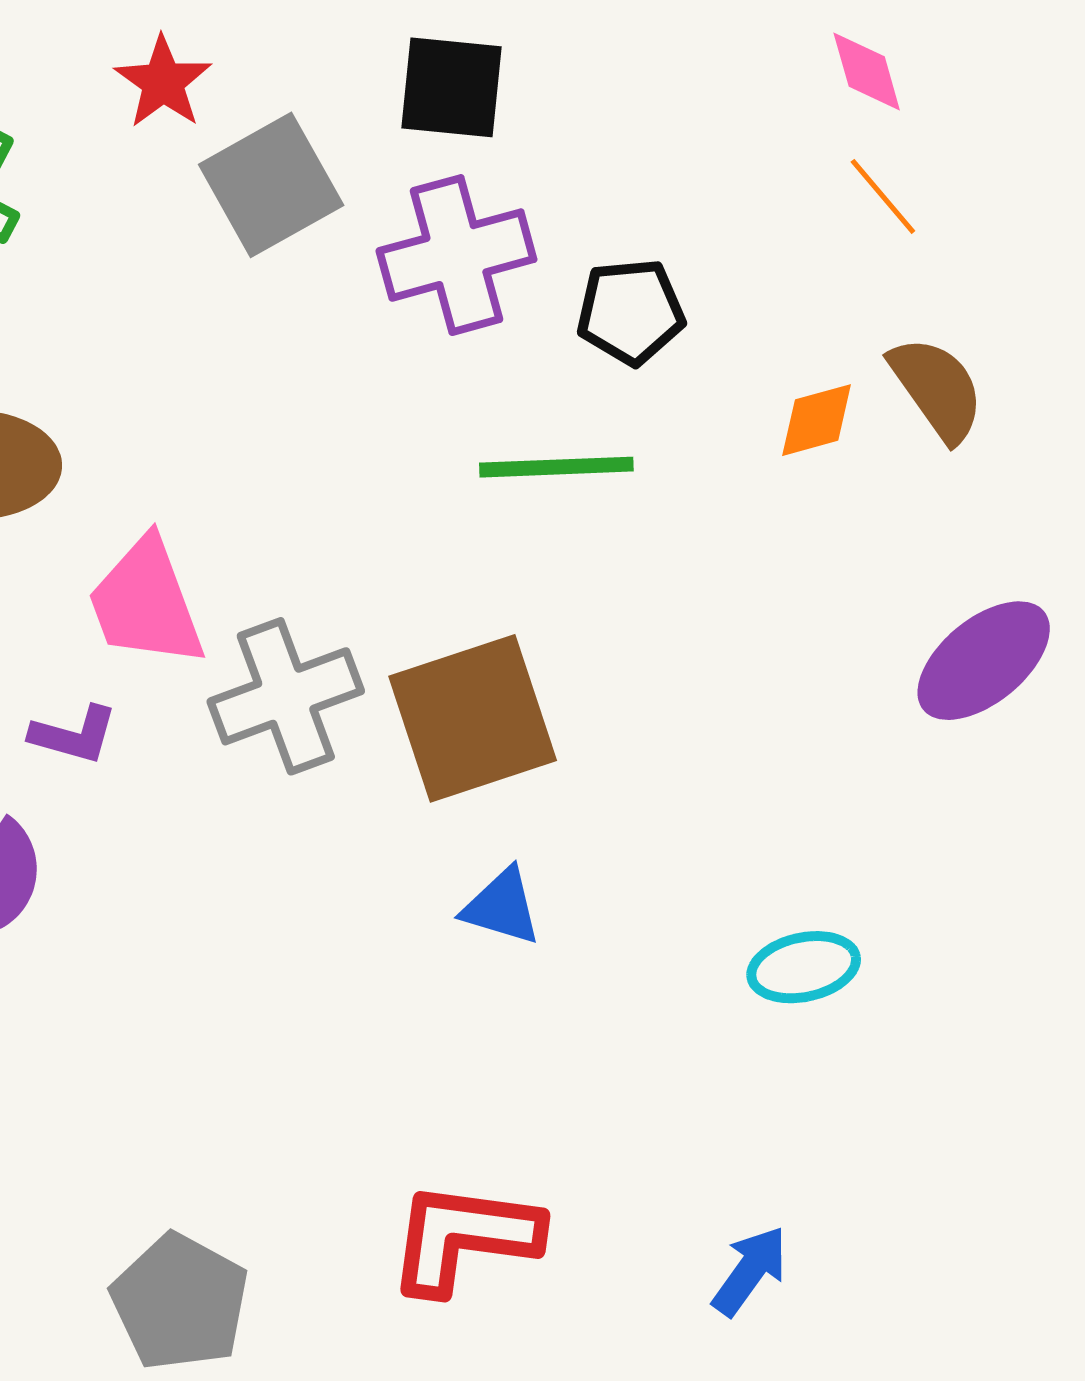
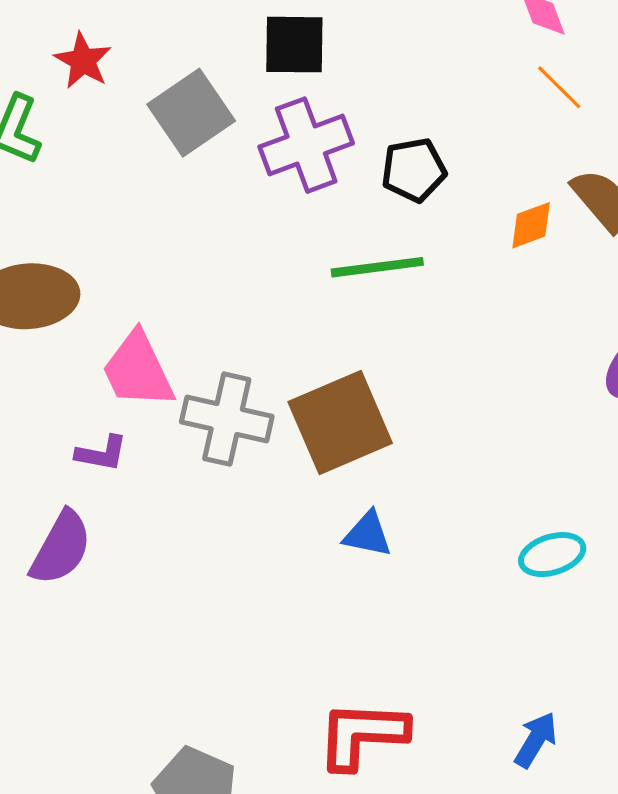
red star: (163, 82) -> (83, 61), moved
gray cross: (286, 696) -> (227, 419), turned 38

